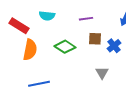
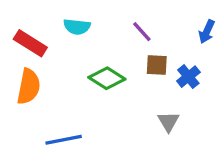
purple line: (86, 19) -> (142, 32), turned 56
orange semicircle: (30, 50) -> (29, 87), moved

